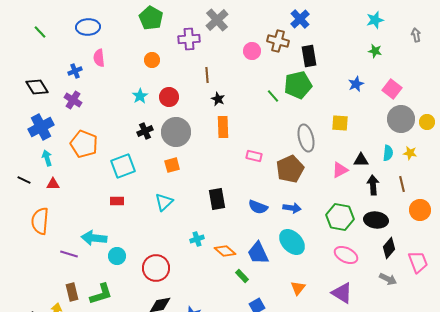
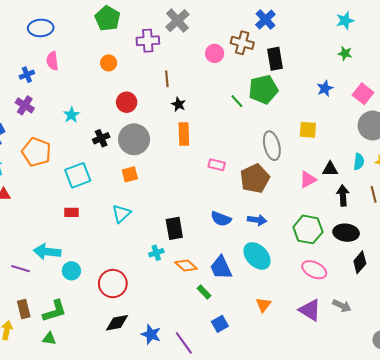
cyan star: (140, 96) -> (71, 115), moved
black rectangle: (217, 199) -> (174, 228), moved
gray arrow: (388, 279) -> (342, 306), moved

